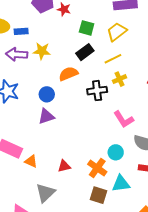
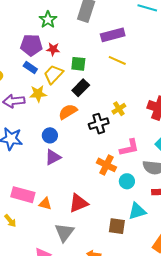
blue rectangle: (21, 31) -> (30, 67), moved, turned 48
yellow trapezoid: (117, 32) -> (54, 74), moved
yellow line: (113, 59) -> (117, 60), moved, turned 60
pink L-shape: (124, 119) -> (129, 148), turned -60
red triangle: (64, 166) -> (78, 203), size x1.5
orange cross: (97, 168) -> (106, 165), moved

